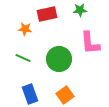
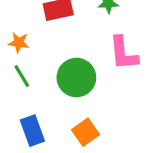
orange star: (25, 29) -> (19, 43), moved
green line: (23, 58) -> (22, 76), turned 35

